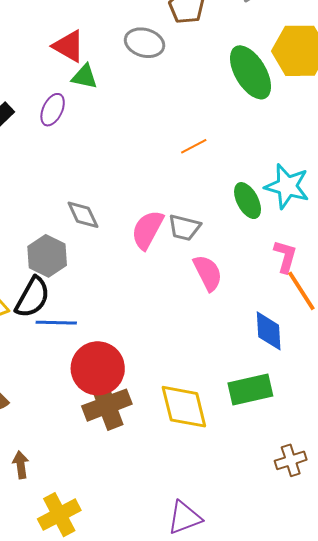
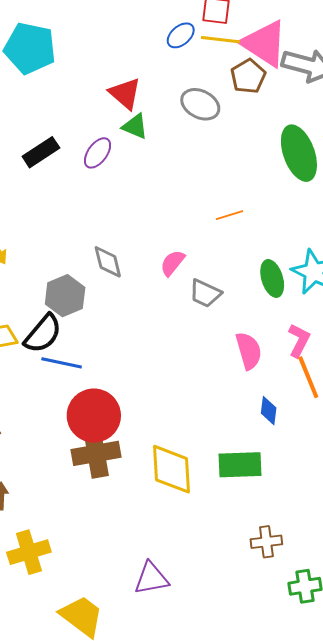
pink semicircle: (147, 230) -> (172, 263), moved, size x0.7
pink semicircle: (208, 273) -> (249, 351), moved
blue diamond: (269, 331) -> (269, 411), size x0.7

